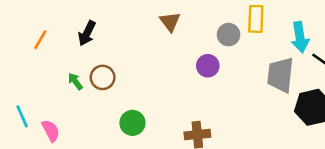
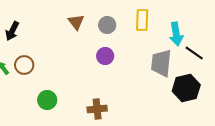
gray circle: (229, 35) -> (107, 25), moved

